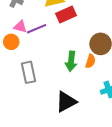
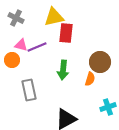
red rectangle: (66, 14) -> (66, 33), turned -60
green arrow: (71, 61) -> (63, 70), moved

